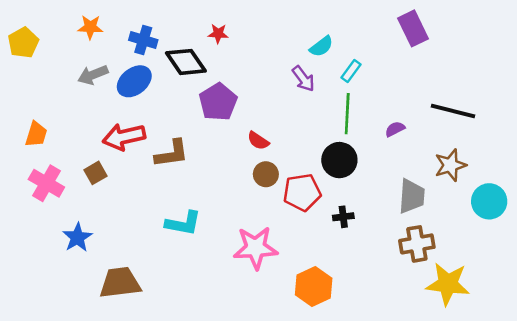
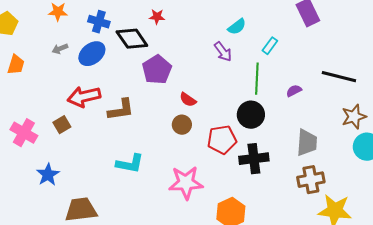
cyan rectangle: (351, 71) -> (270, 46), moved
gray arrow: (93, 75) -> (60, 49), size x0.7
orange trapezoid: (36, 134) -> (16, 65), moved
brown star: (450, 165) -> (354, 117), moved
brown circle: (266, 174) -> (182, 125), moved
black cross: (343, 217) -> (254, 159), size x1.8

